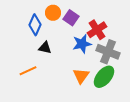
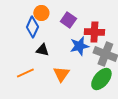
orange circle: (53, 13) -> (41, 13), moved
red cross: (97, 30) -> (94, 32), turned 36
orange triangle: (81, 76) -> (61, 74), moved

